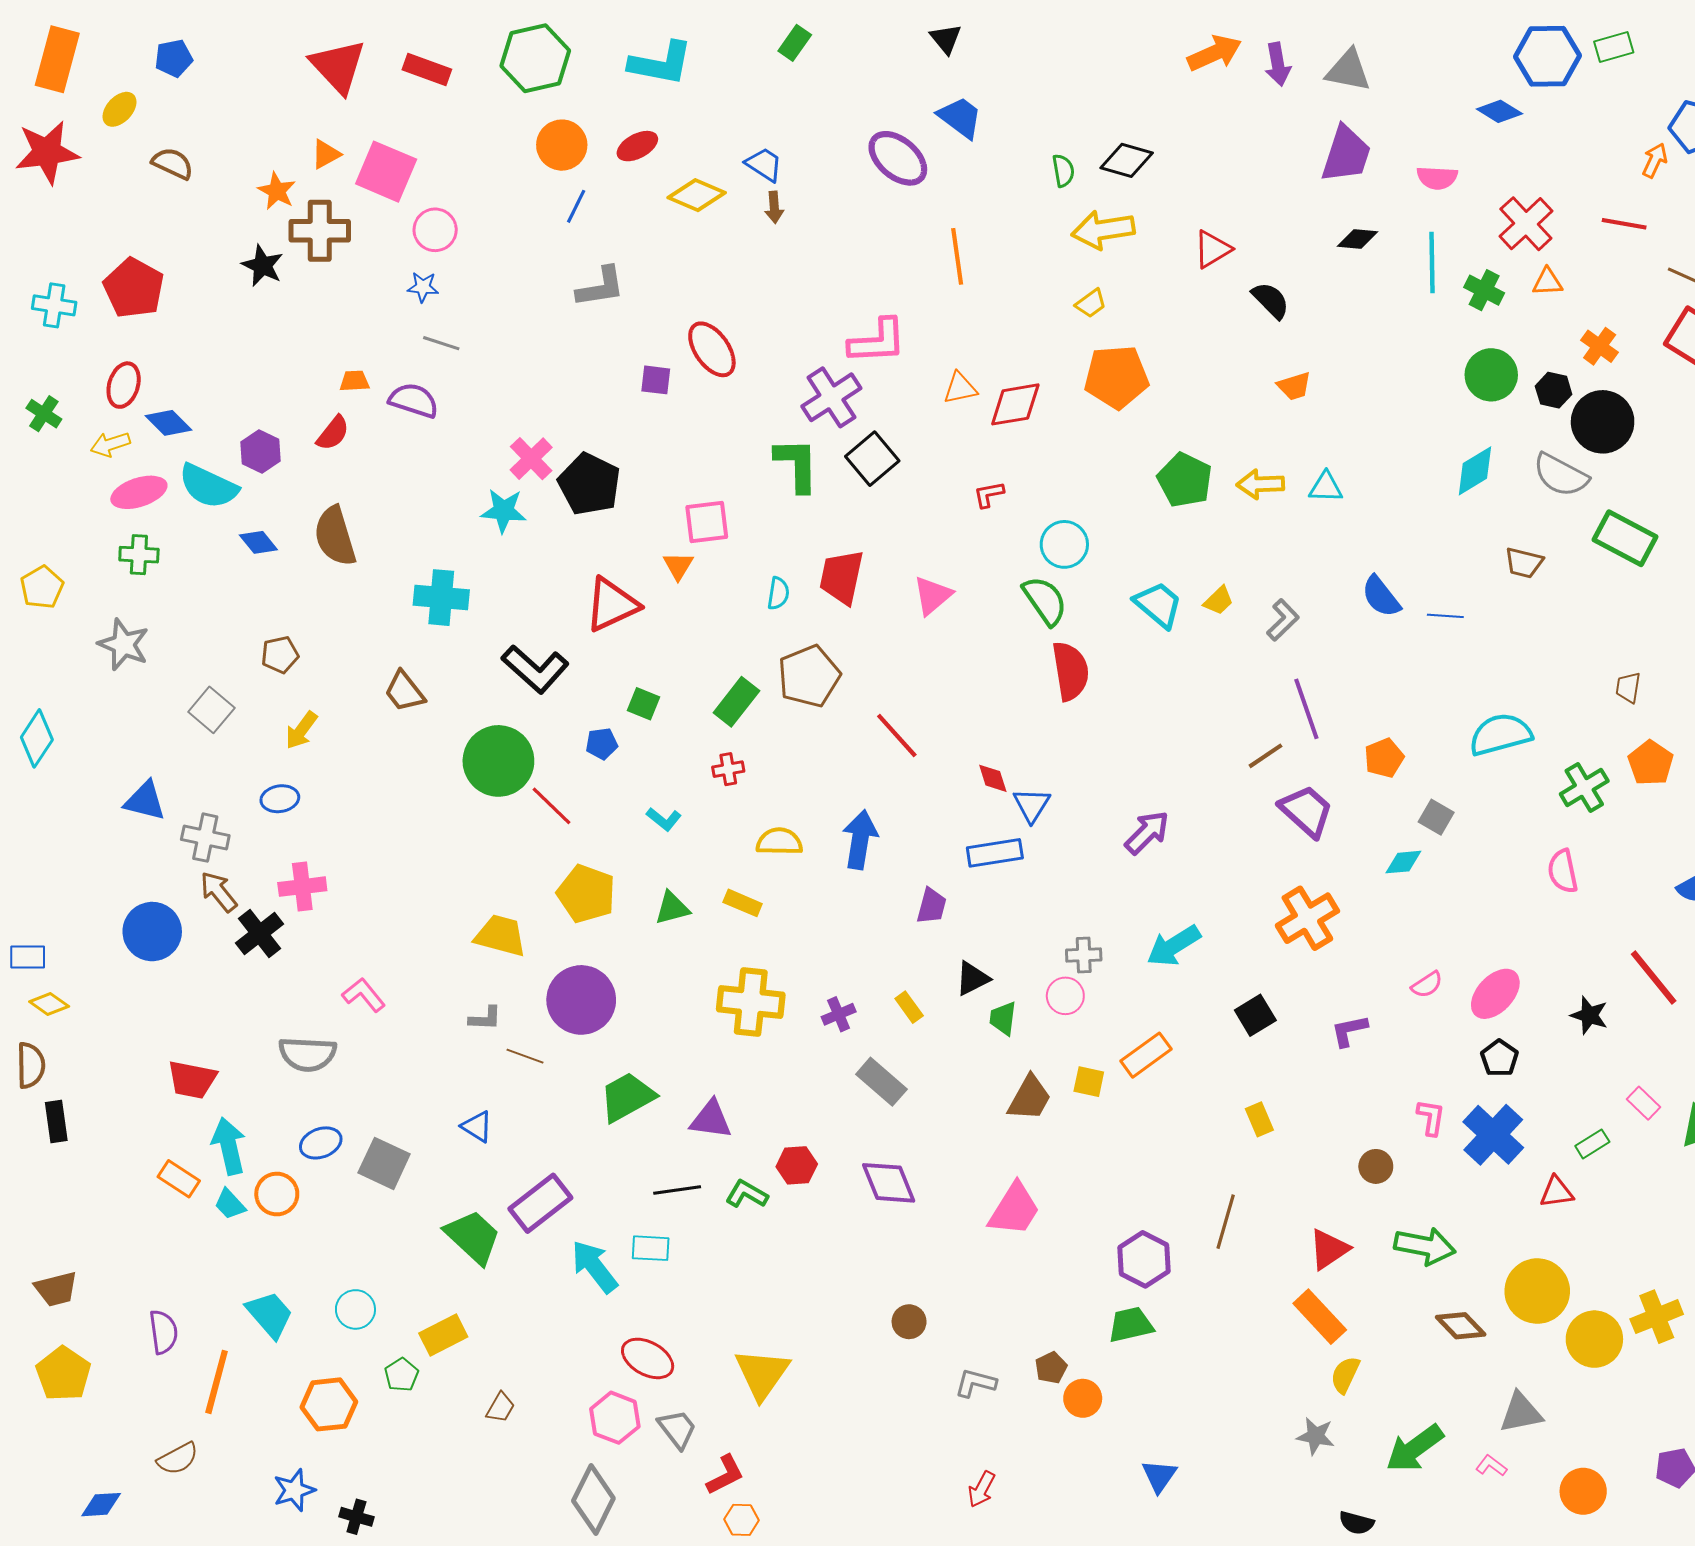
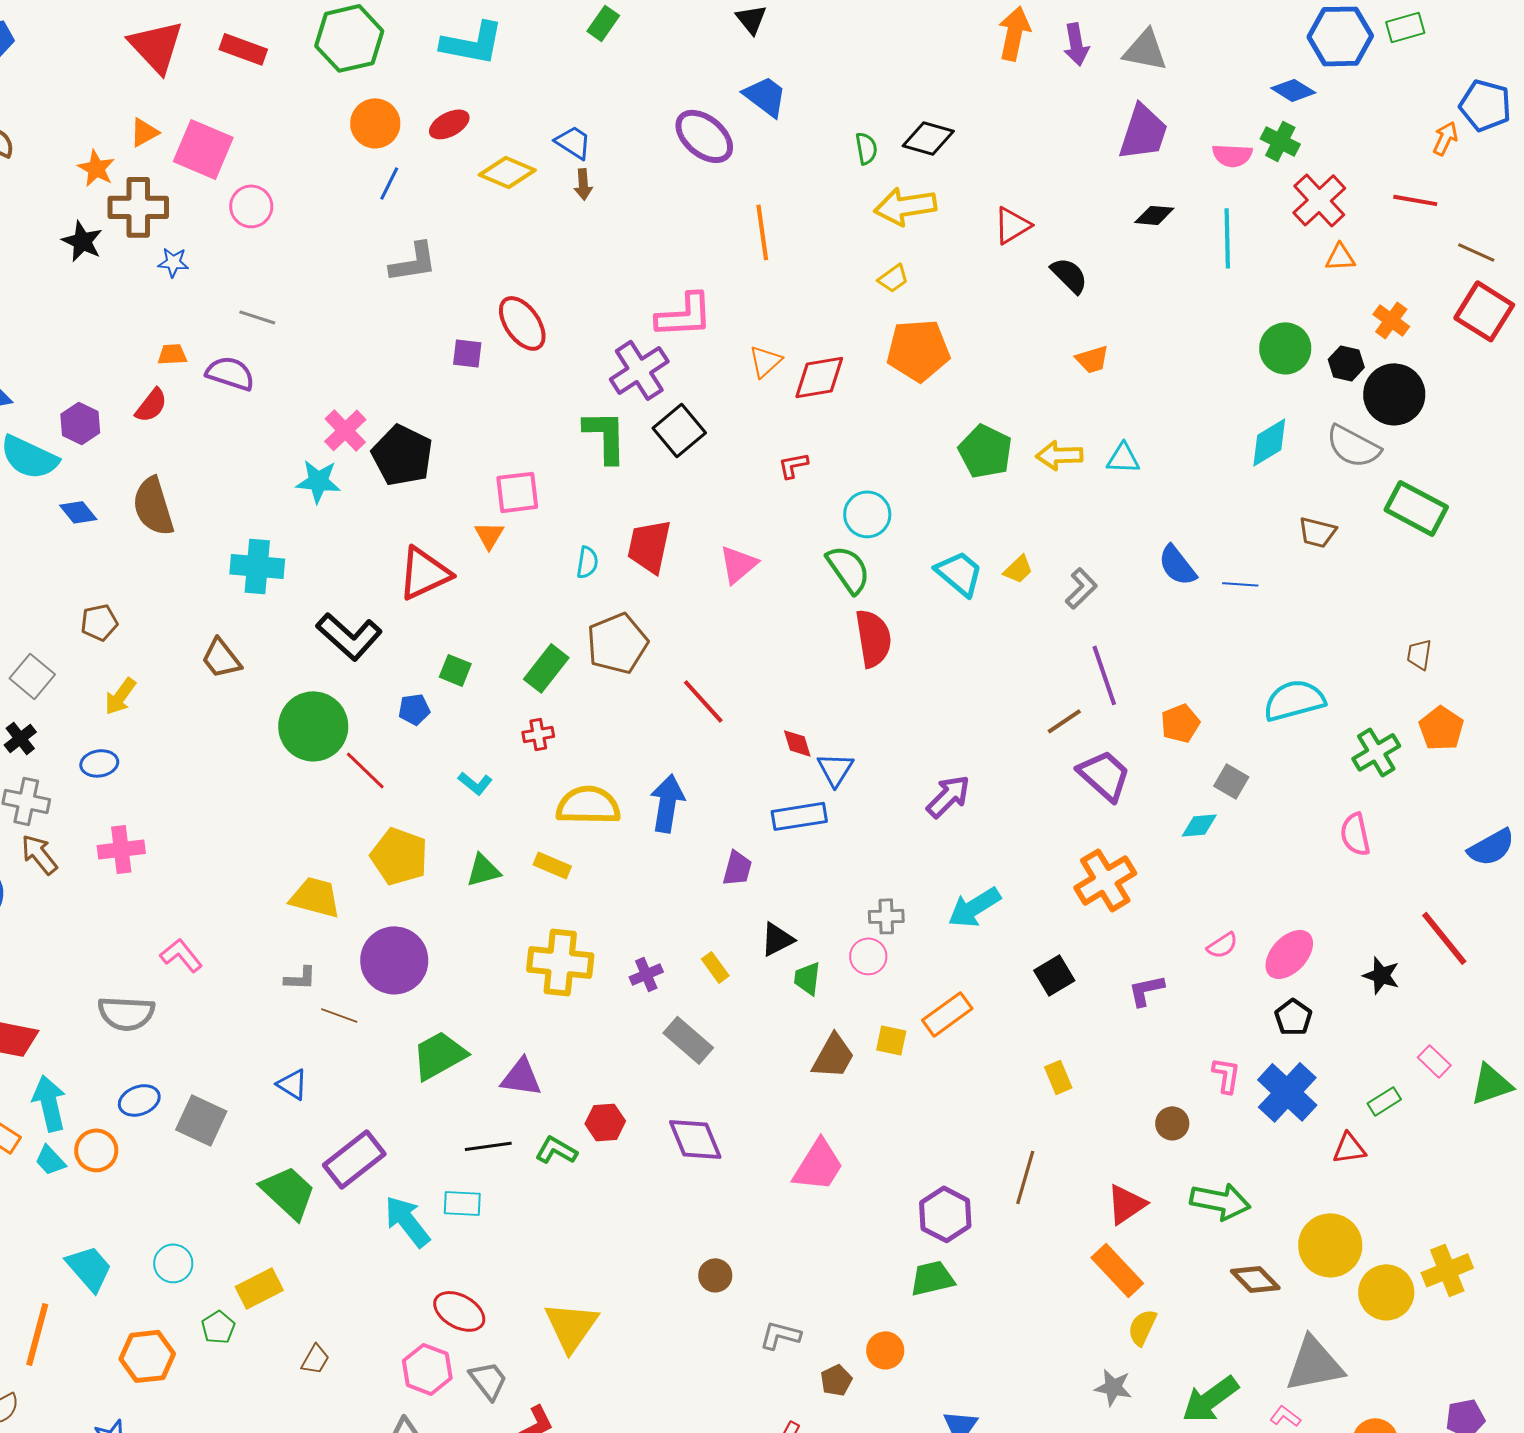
orange arrow: (1214, 53) -> (1014, 33), turned -54
blue star: (423, 287) -> (173, 262), moved
green cross: (1484, 290) -> (1280, 141), moved
orange triangle: (960, 388) -> (765, 361), turned -30
yellow semicircle: (779, 842) -> (588, 805), size x1.4
black cross: (259, 934) -> (20, 738), moved, size x0.7
brown pentagon: (1051, 1368) -> (836, 1380), moved
gray triangle: (1521, 1413) -> (1314, 1364), size x1.4

